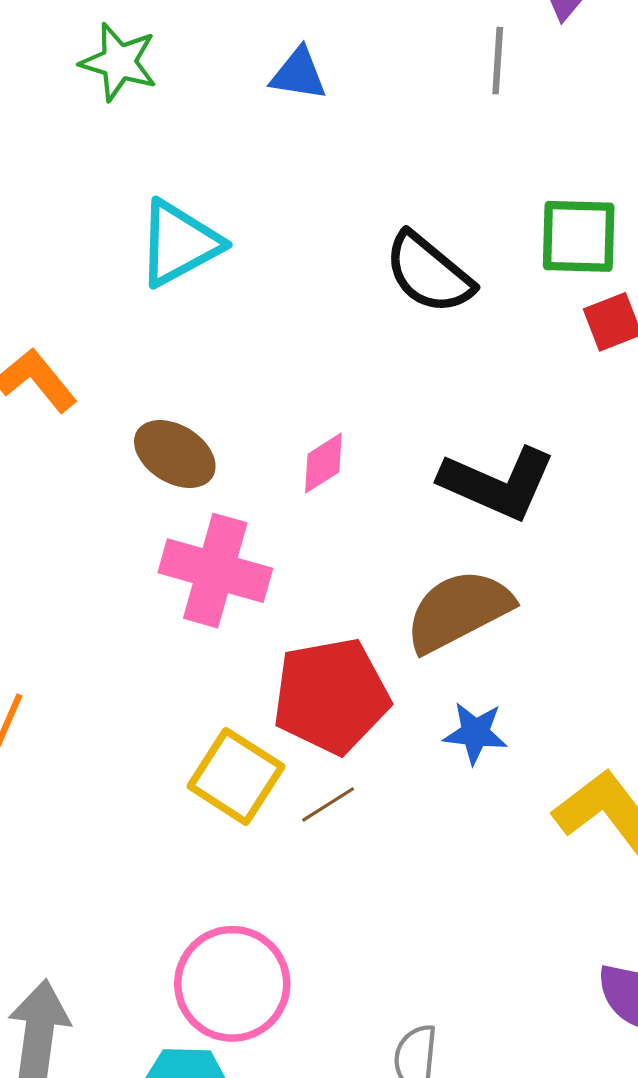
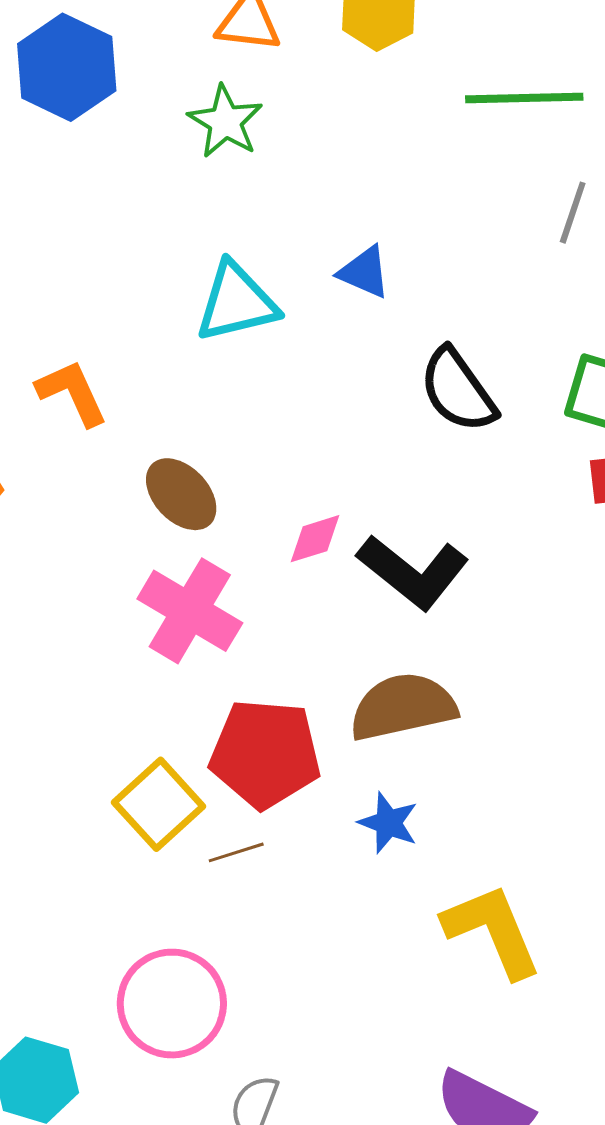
blue triangle: (298, 74) -> (364, 272), moved
black L-shape: (498, 483) -> (413, 572), moved
pink circle: (232, 984) -> (172, 1004), moved

